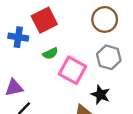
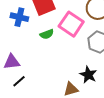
pink square: (72, 70) -> (71, 24), moved

